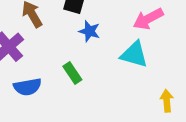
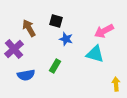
green rectangle: (72, 73) -> (55, 66), turned 64

